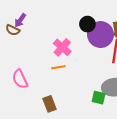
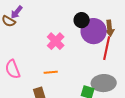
orange line: (58, 67) -> (51, 72), moved

